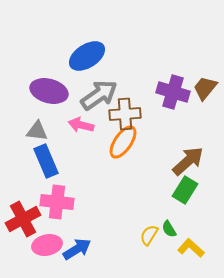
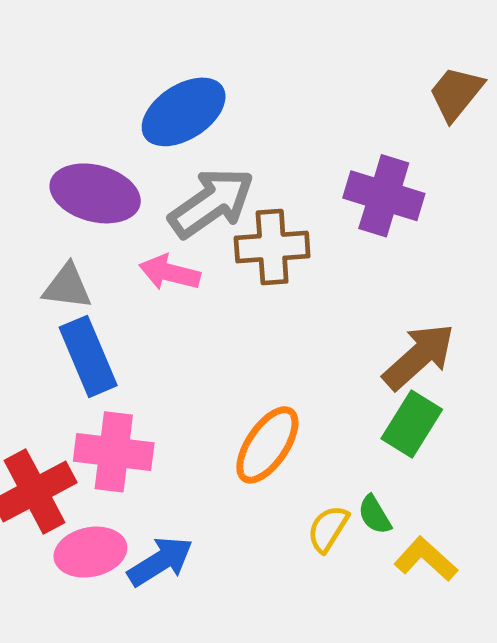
brown trapezoid: (205, 88) -> (456, 93), moved
orange ellipse: (123, 142) -> (267, 445), moved

